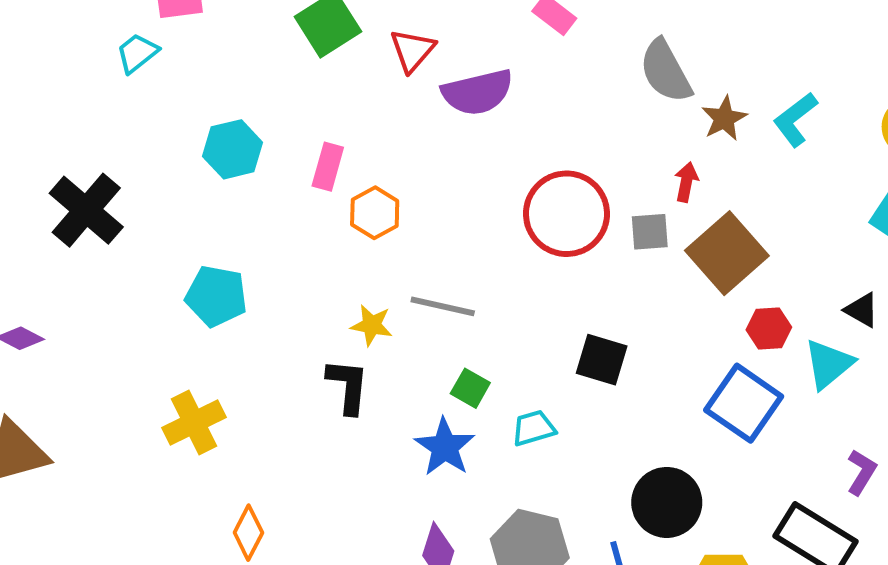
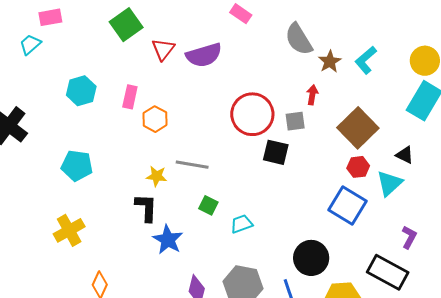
red triangle: (412, 50) -> (163, 49), moved
brown square: (727, 253) -> (358, 128), moved
black square: (602, 360) -> (276, 152), moved
blue star: (445, 447) -> (168, 240), moved

